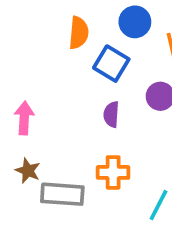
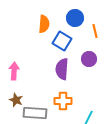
purple semicircle: (111, 114) -> (62, 69), size x1.5

